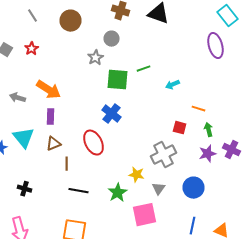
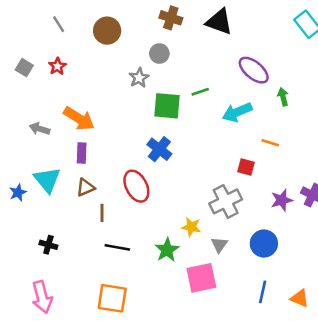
purple ellipse: (216, 46) -> (254, 70), moved, turned -35
cyan arrow: (172, 85) -> (237, 112), size x1.6
green arrow: (208, 130) -> (283, 97), moved

